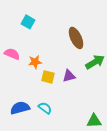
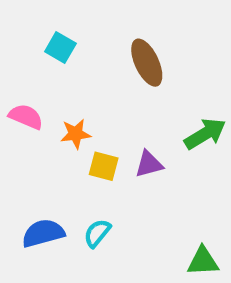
brown ellipse: (76, 38) -> (147, 63), moved
cyan semicircle: (45, 108) -> (97, 233), turned -88

